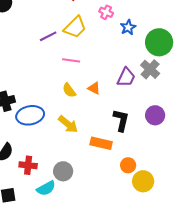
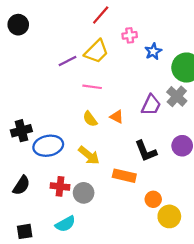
pink cross: (106, 12) -> (130, 35), turned -32
black L-shape: (121, 120) -> (146, 151), turned 145
red cross: (28, 165) -> (60, 186), moved
gray circle: (63, 171) -> (84, 193), moved

